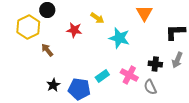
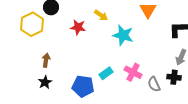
brown arrow: (47, 50) -> (46, 60), moved, turned 48
black cross: (155, 64) -> (174, 77), moved
black star: (53, 85) -> (45, 82), moved

